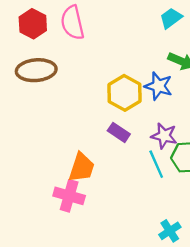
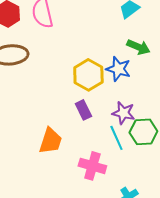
purple rectangle: (119, 132) -> (83, 110), turned 30
pink cross: (69, 196) -> (92, 166), moved

